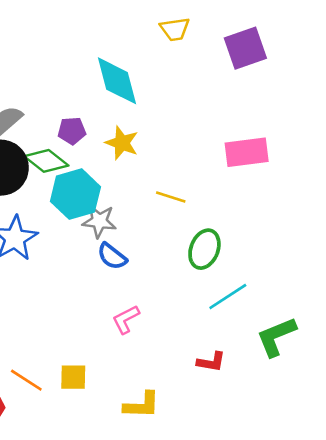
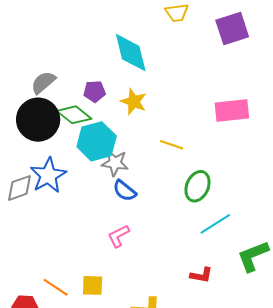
pink L-shape: (126, 319) -> (119, 236), moved

